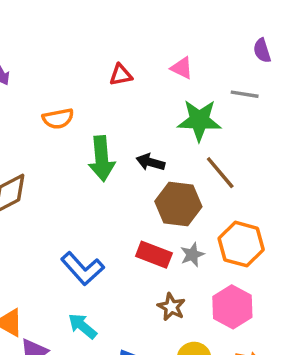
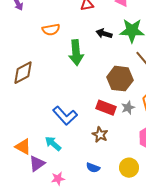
black arrow: (150, 162) -> (104, 34), moved
brown star: (171, 307) -> (100, 135), moved
cyan arrow: (82, 326) -> (53, 144), moved

